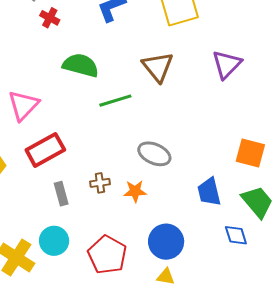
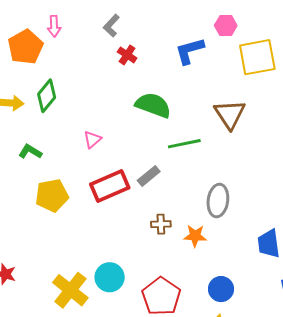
pink triangle: (23, 105) -> (92, 139), size x0.6
gray ellipse: (154, 154) -> (218, 201), turned 68
gray rectangle: (61, 194) -> (149, 176), moved, turned 60
blue circle: (166, 242) -> (221, 289), size x0.7

